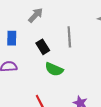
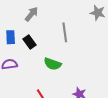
black rectangle: (43, 47) -> (29, 42), moved

